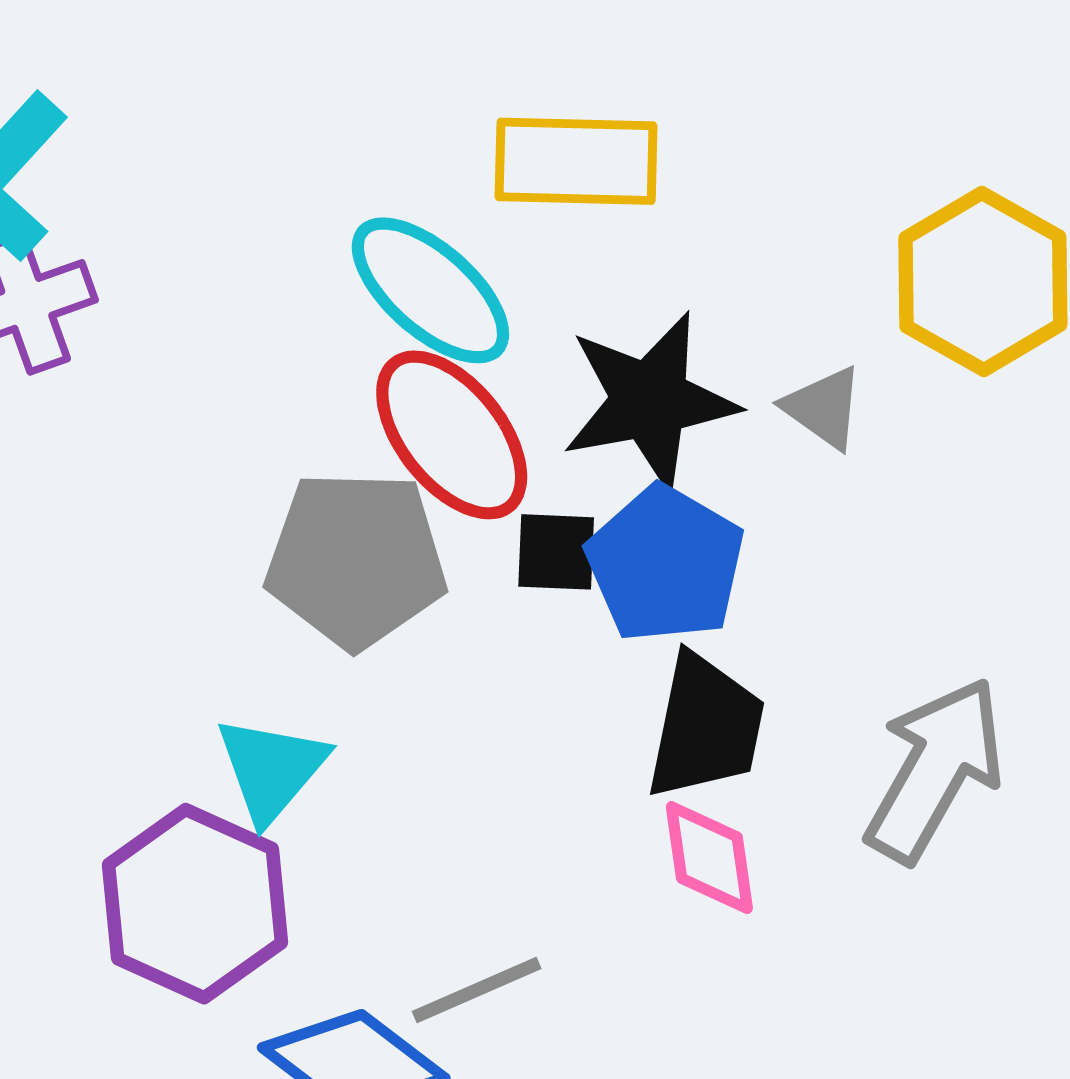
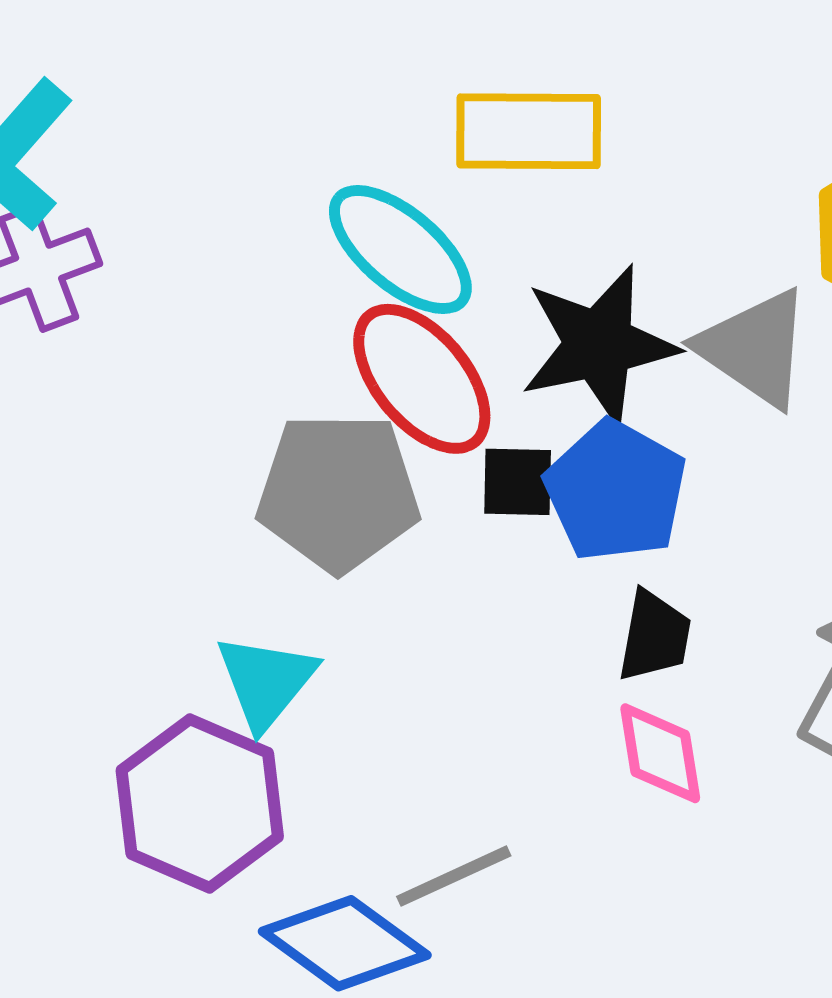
gray triangle: (823, 408) -> (755, 348), size x1.6
black trapezoid: (705, 727) -> (654, 636), size x0.7

